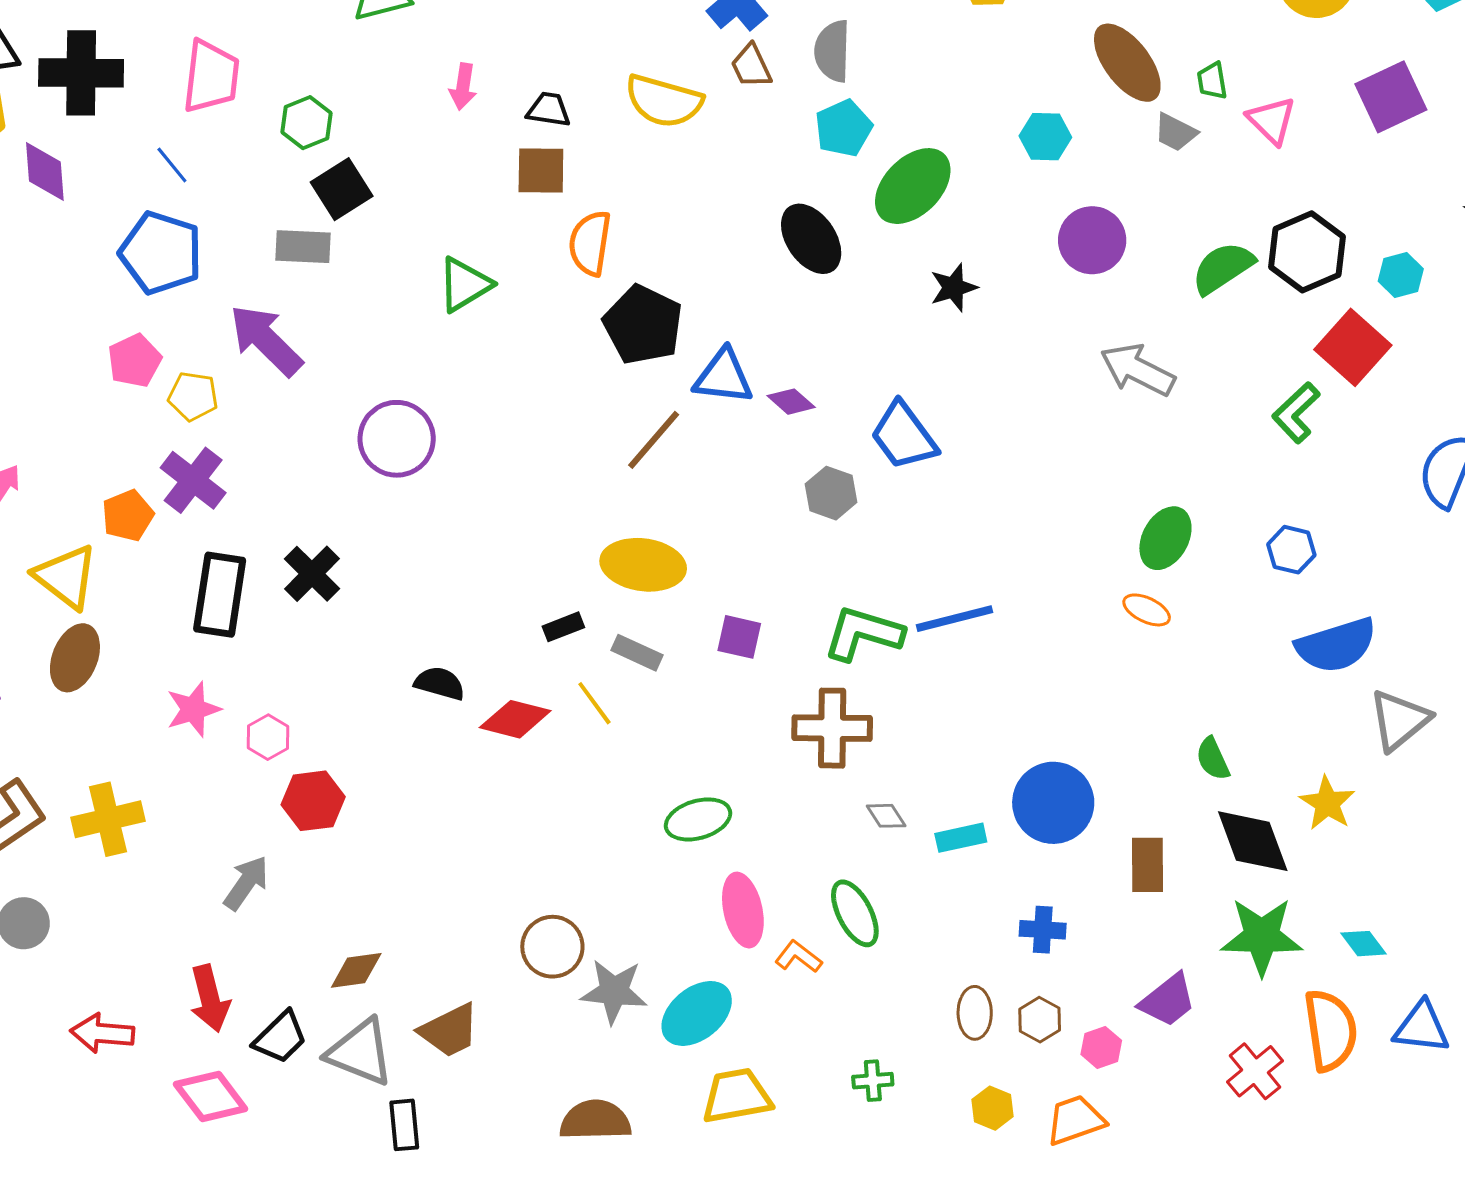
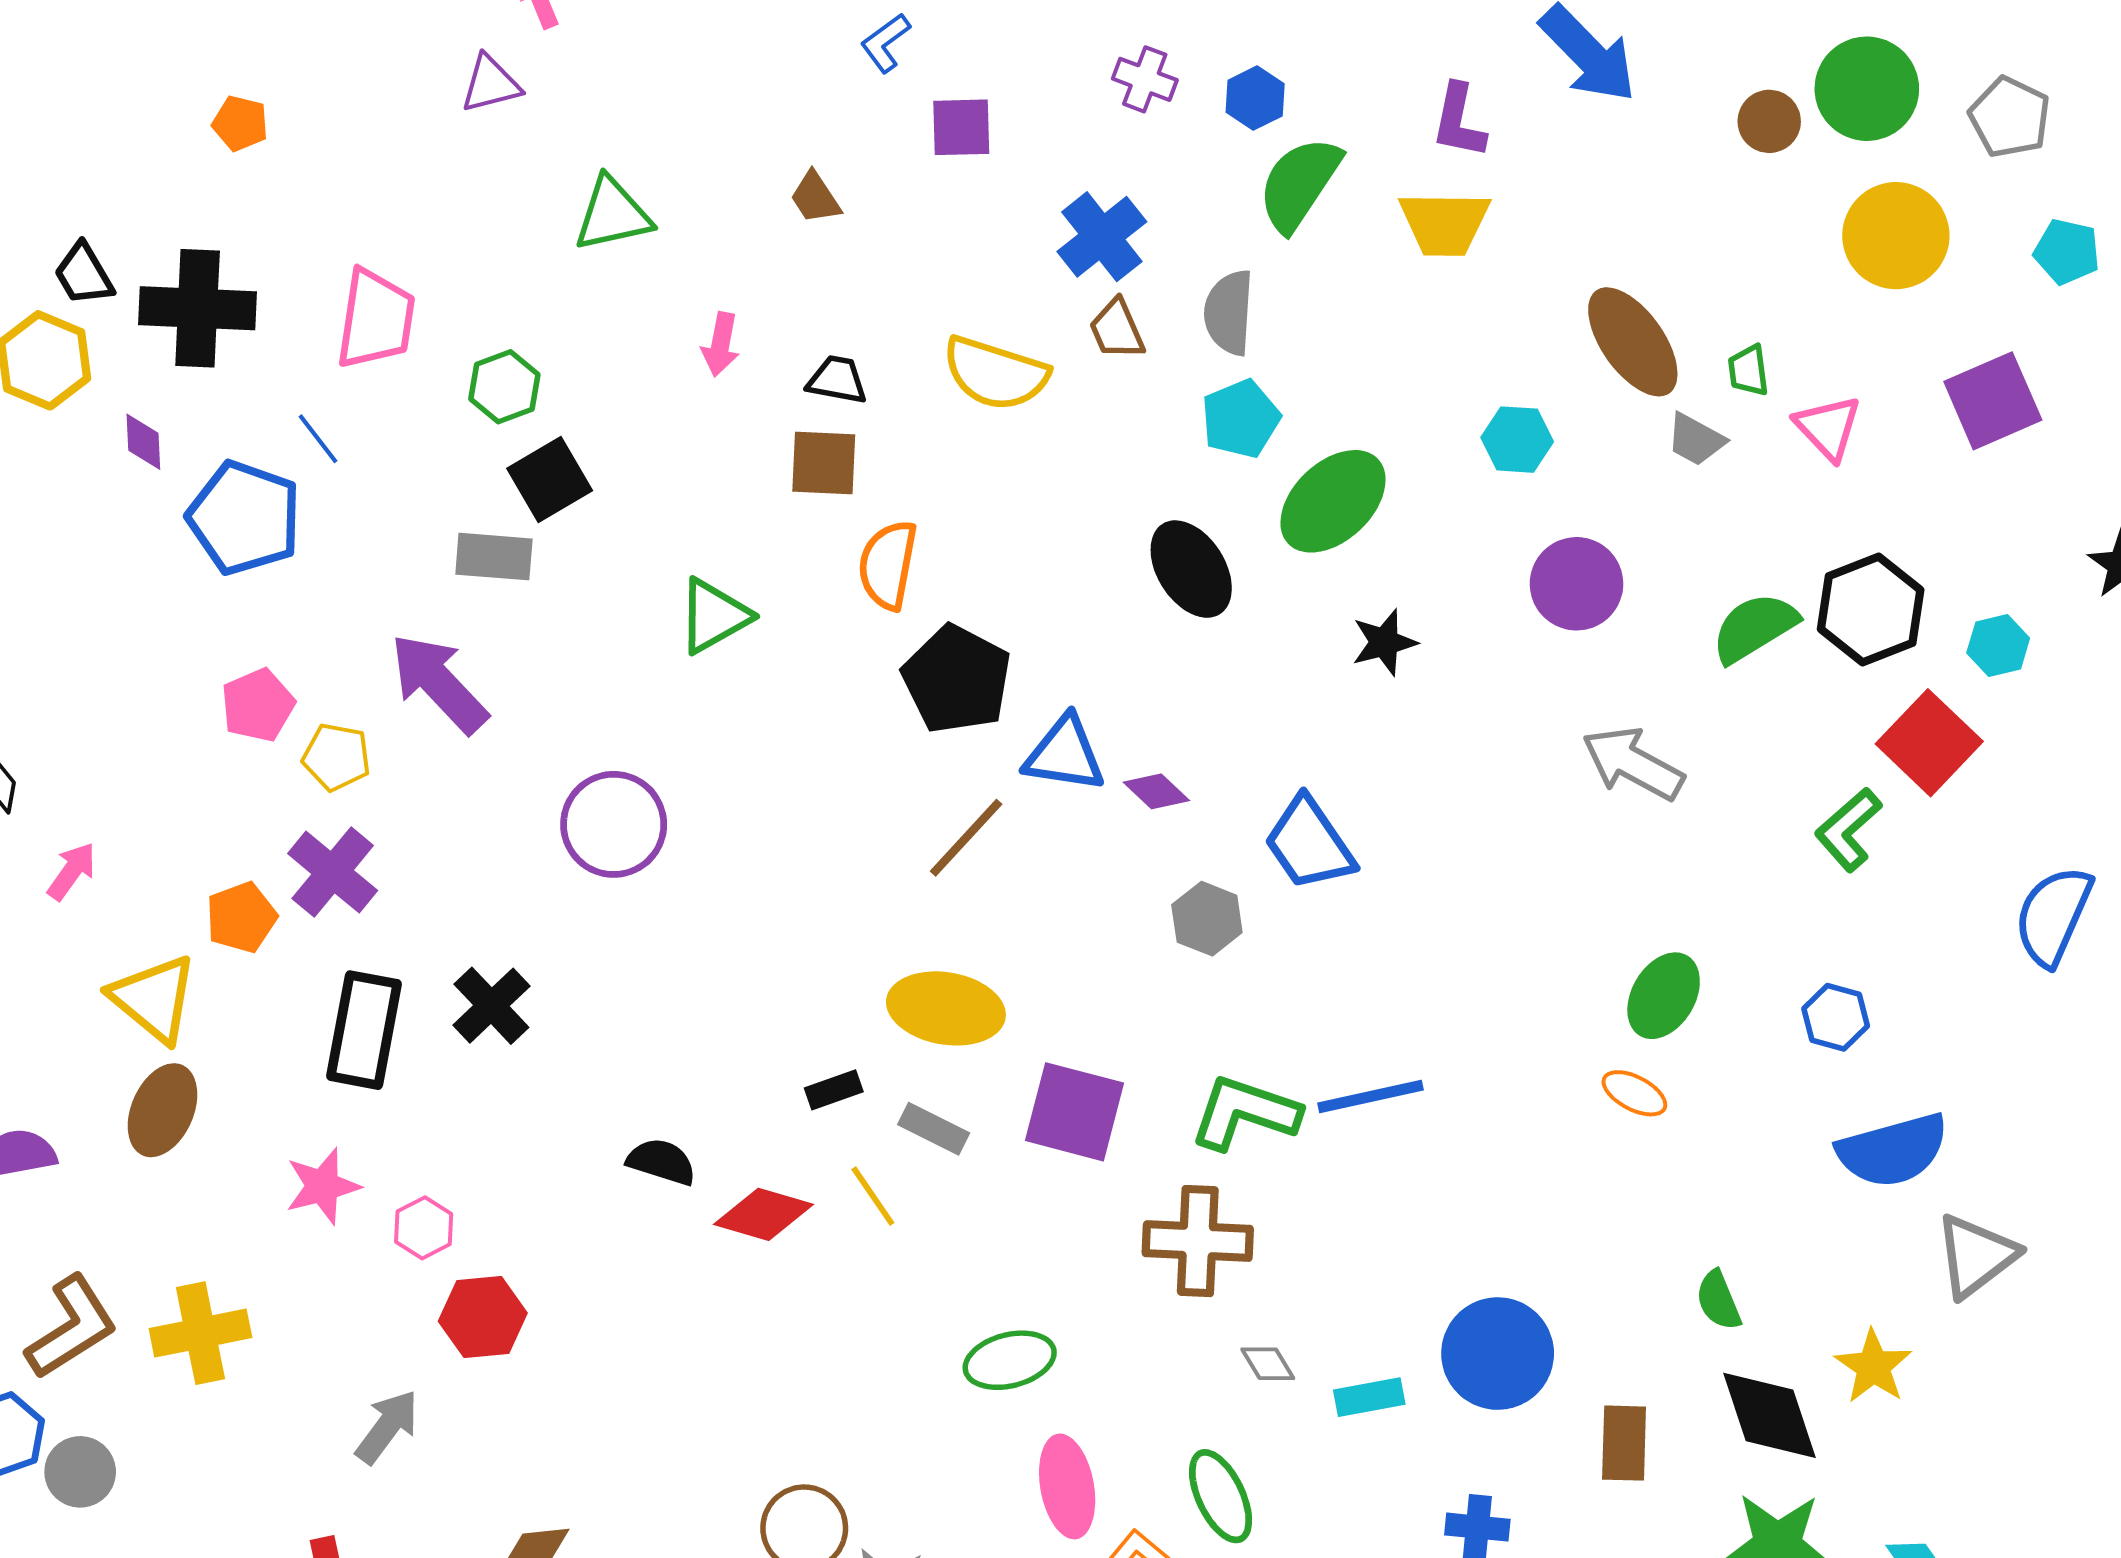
purple diamond: (45, 171) -> (143, 442), size x0.7
blue pentagon: (161, 253) -> (244, 518), moved
purple square: (739, 637) -> (1075, 1112), size x1.6

